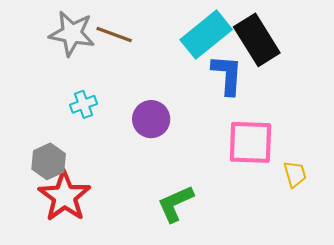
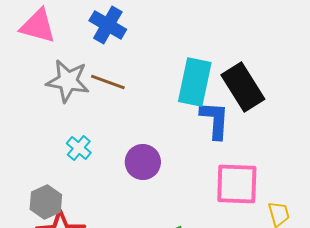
cyan rectangle: (206, 35) -> (195, 82), turned -39
cyan cross: (83, 104) -> (79, 148), turned -30

